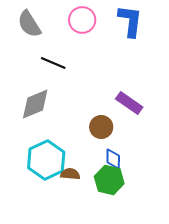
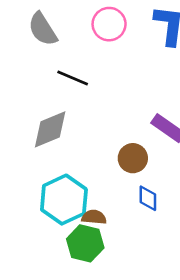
green hexagon: (109, 180) -> (85, 243), moved

